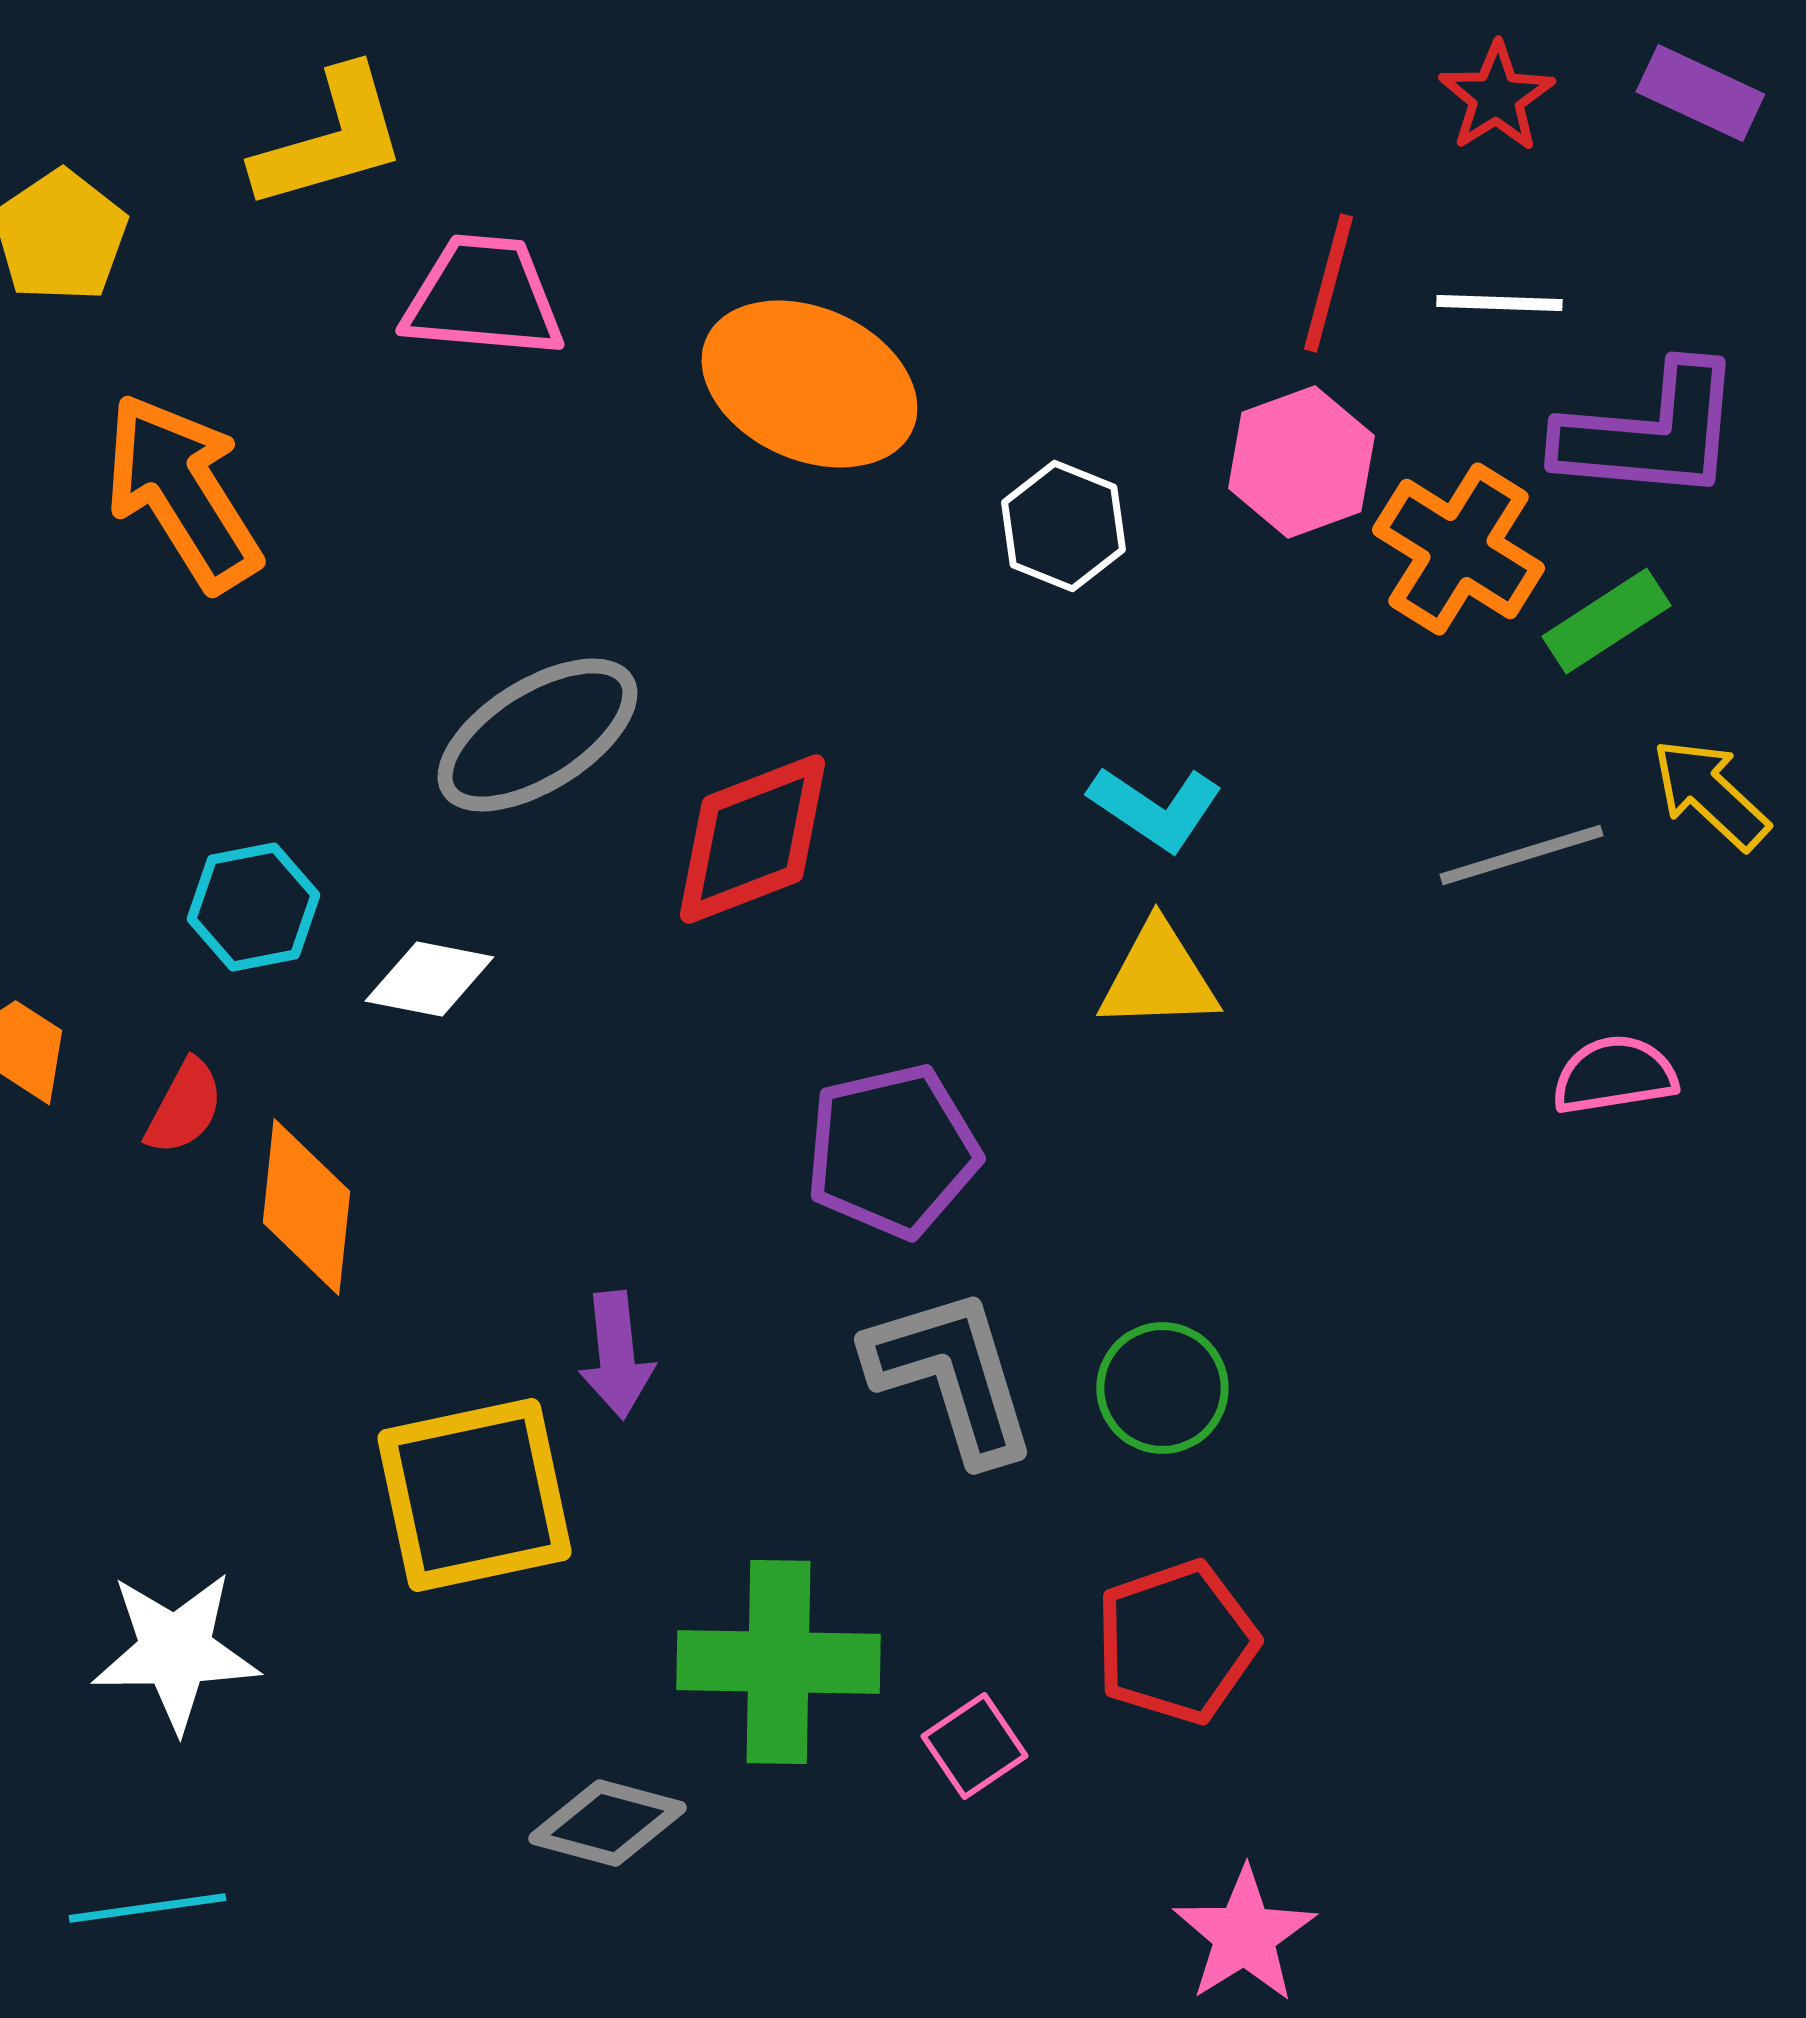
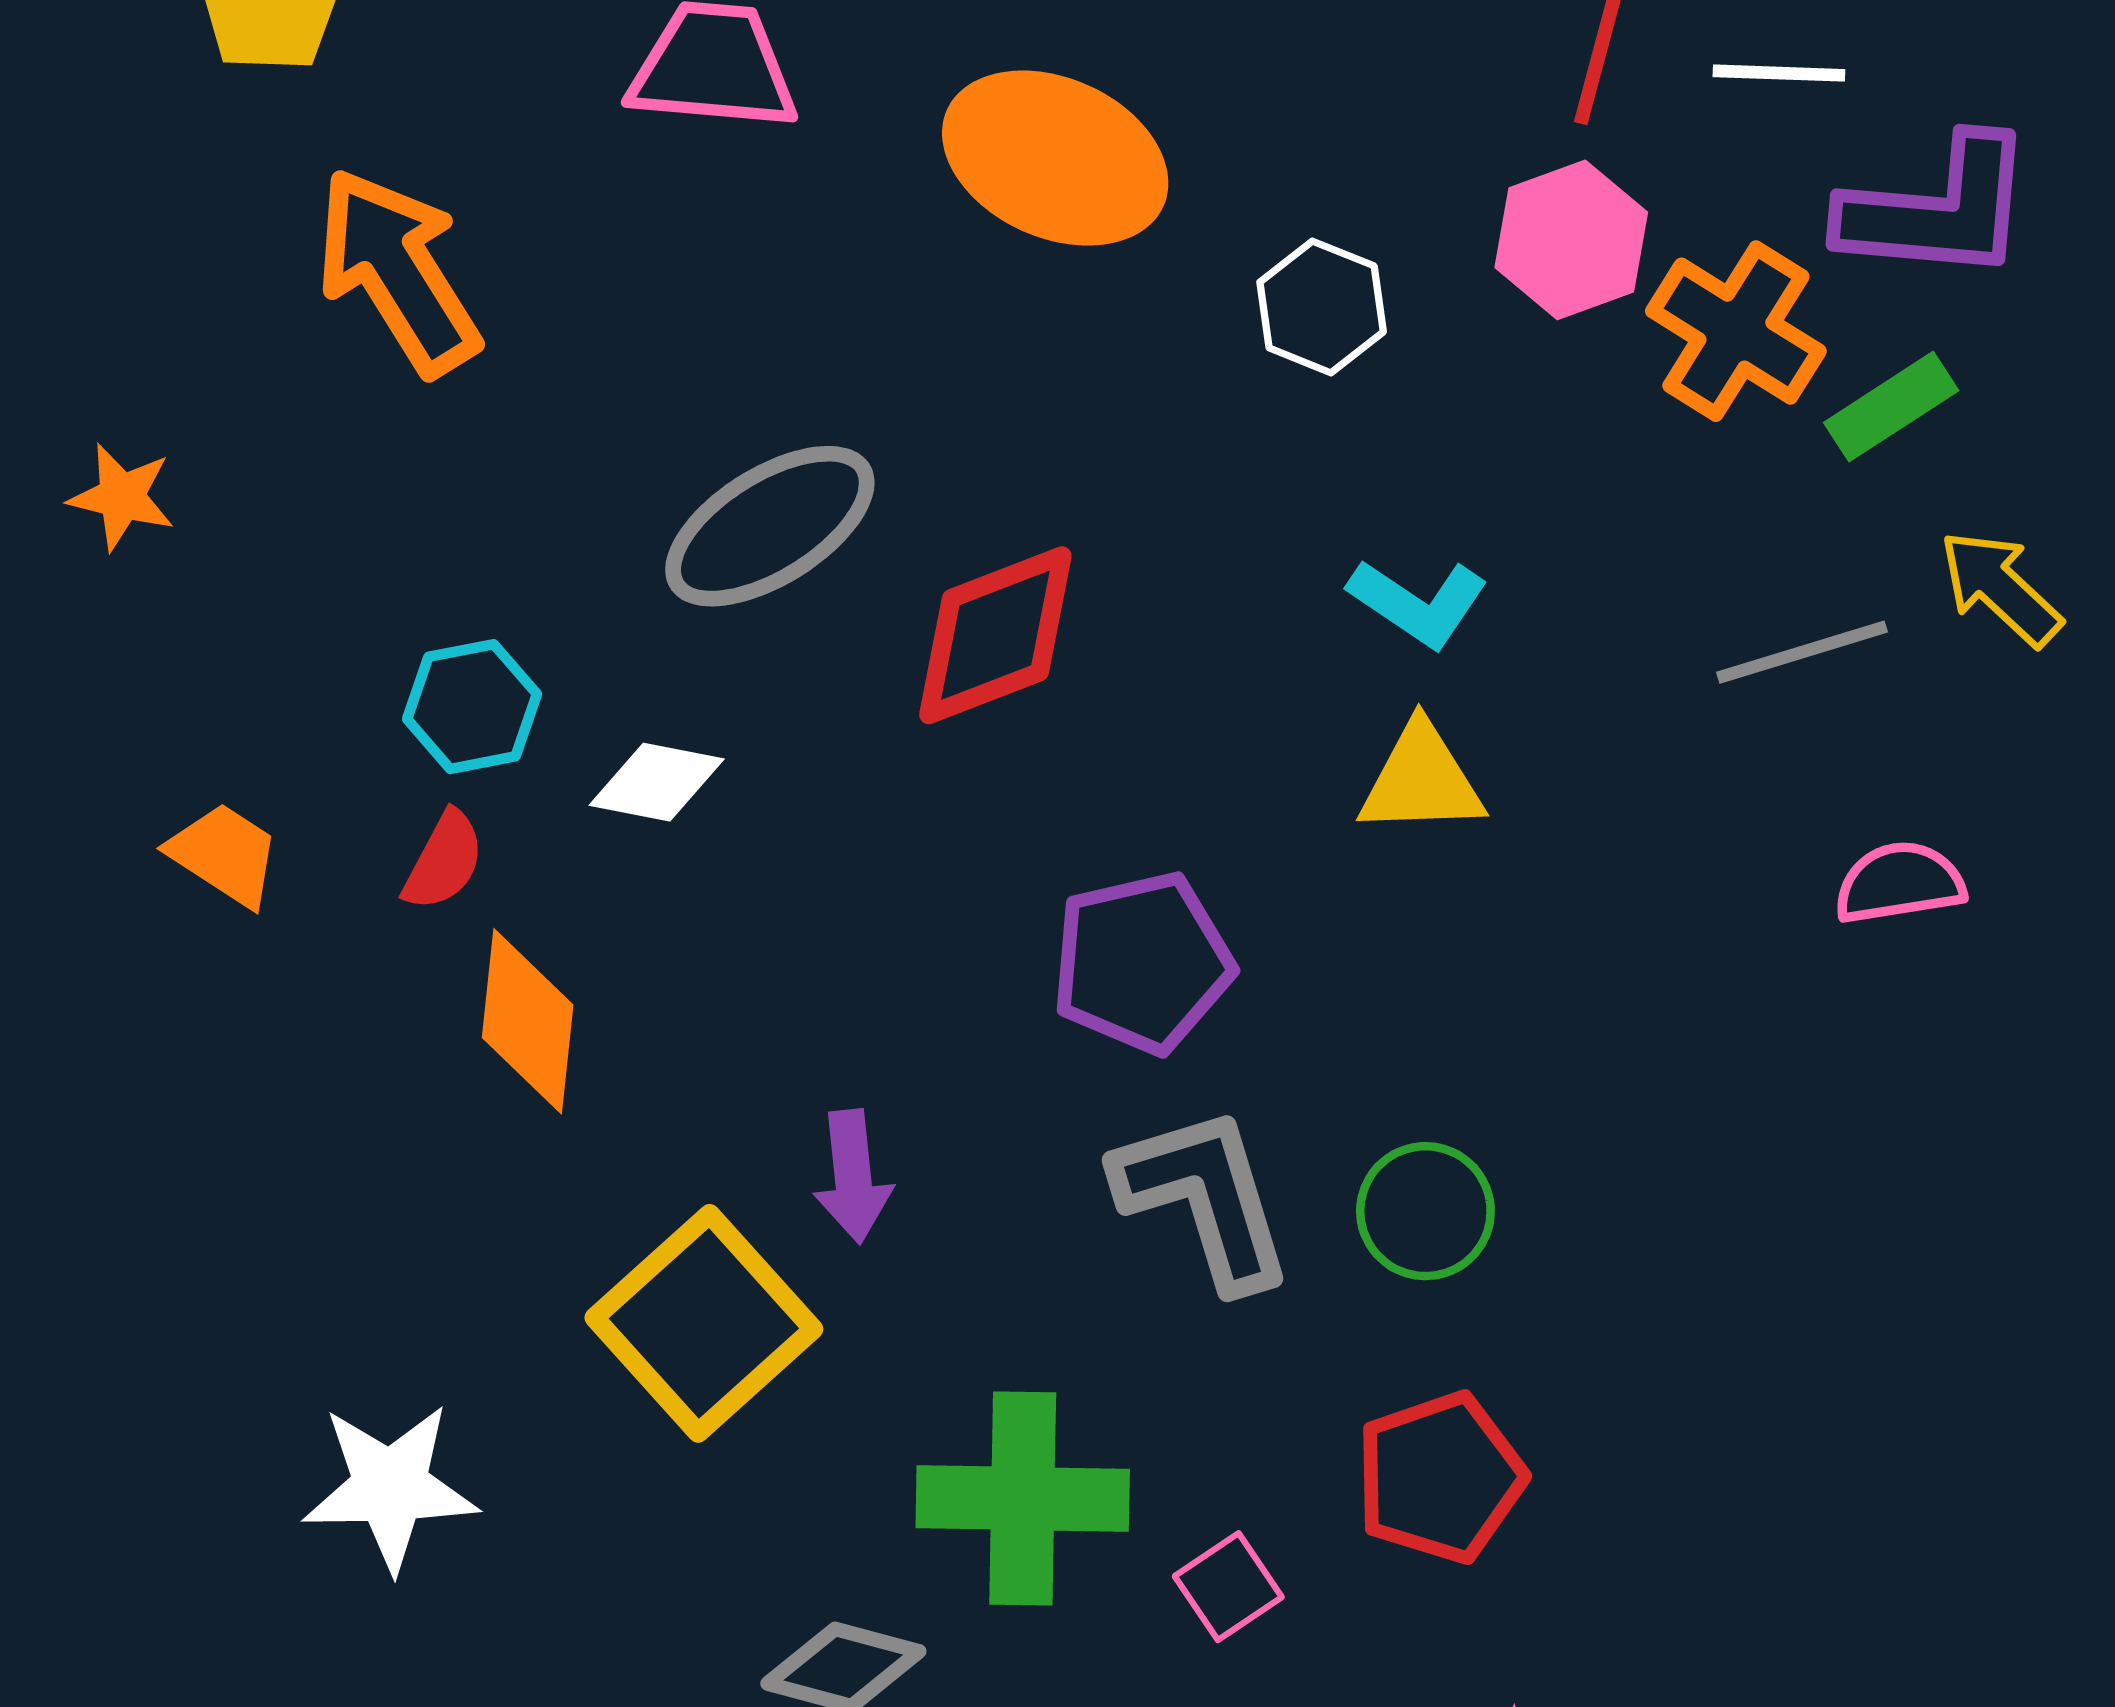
red semicircle: (184, 1107) -> (444, 861), moved
yellow square: (474, 1495) -> (704, 1323), turned -30

